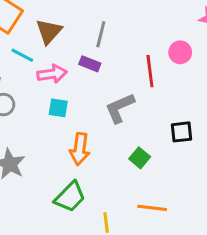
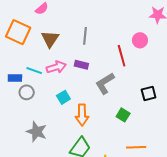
cyan line: (22, 55) -> (34, 71), moved
purple rectangle: (90, 64) -> (81, 65), moved
cyan square: (58, 108) -> (63, 97), moved, turned -32

